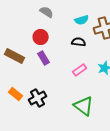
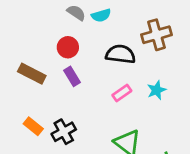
cyan semicircle: (82, 20) -> (101, 15), moved
black semicircle: (79, 42) -> (120, 54), size x1.5

